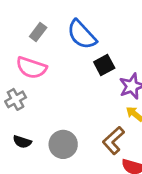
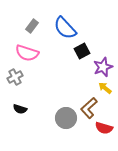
gray circle: (63, 144) -> (66, 118), moved

